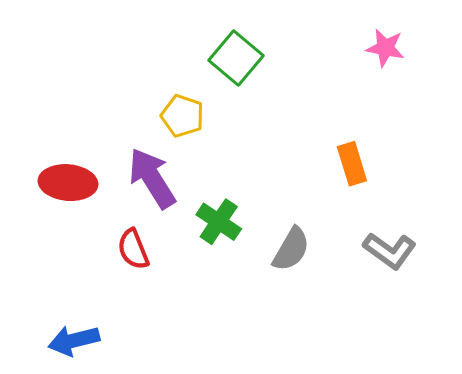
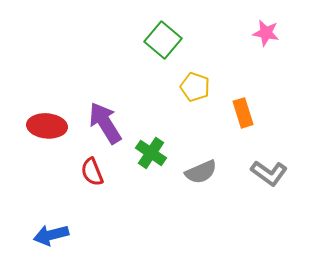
yellow pentagon: (182, 116) -> (195, 87), moved
gray semicircle: (291, 249) -> (201, 172), turned 36

